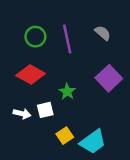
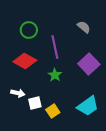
purple line: (67, 39) -> (55, 47), moved
white square: (45, 110) -> (35, 103), moved
cyan trapezoid: (93, 142) -> (88, 106), moved

